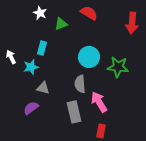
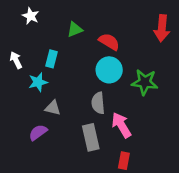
white star: (40, 13) -> (31, 16), moved
red semicircle: (89, 13) -> (109, 42), moved
white arrow: (11, 57) -> (16, 60), moved

